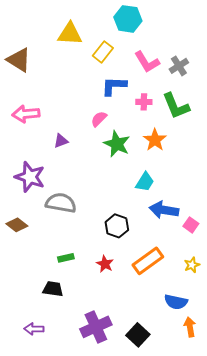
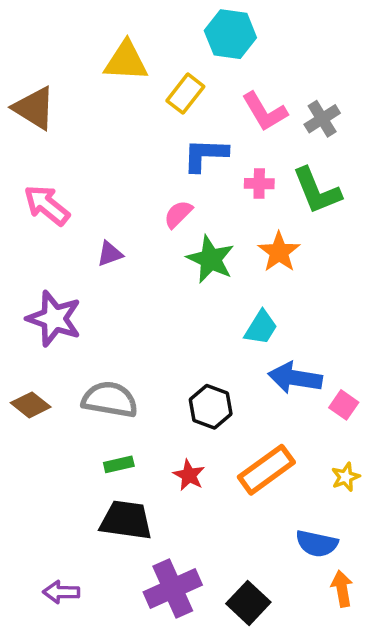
pink arrow: (26, 114) -> (47, 205), turned 44
gray semicircle: (61, 203) -> (110, 400), moved
black trapezoid: (53, 289) -> (126, 520), moved, size x1.4

